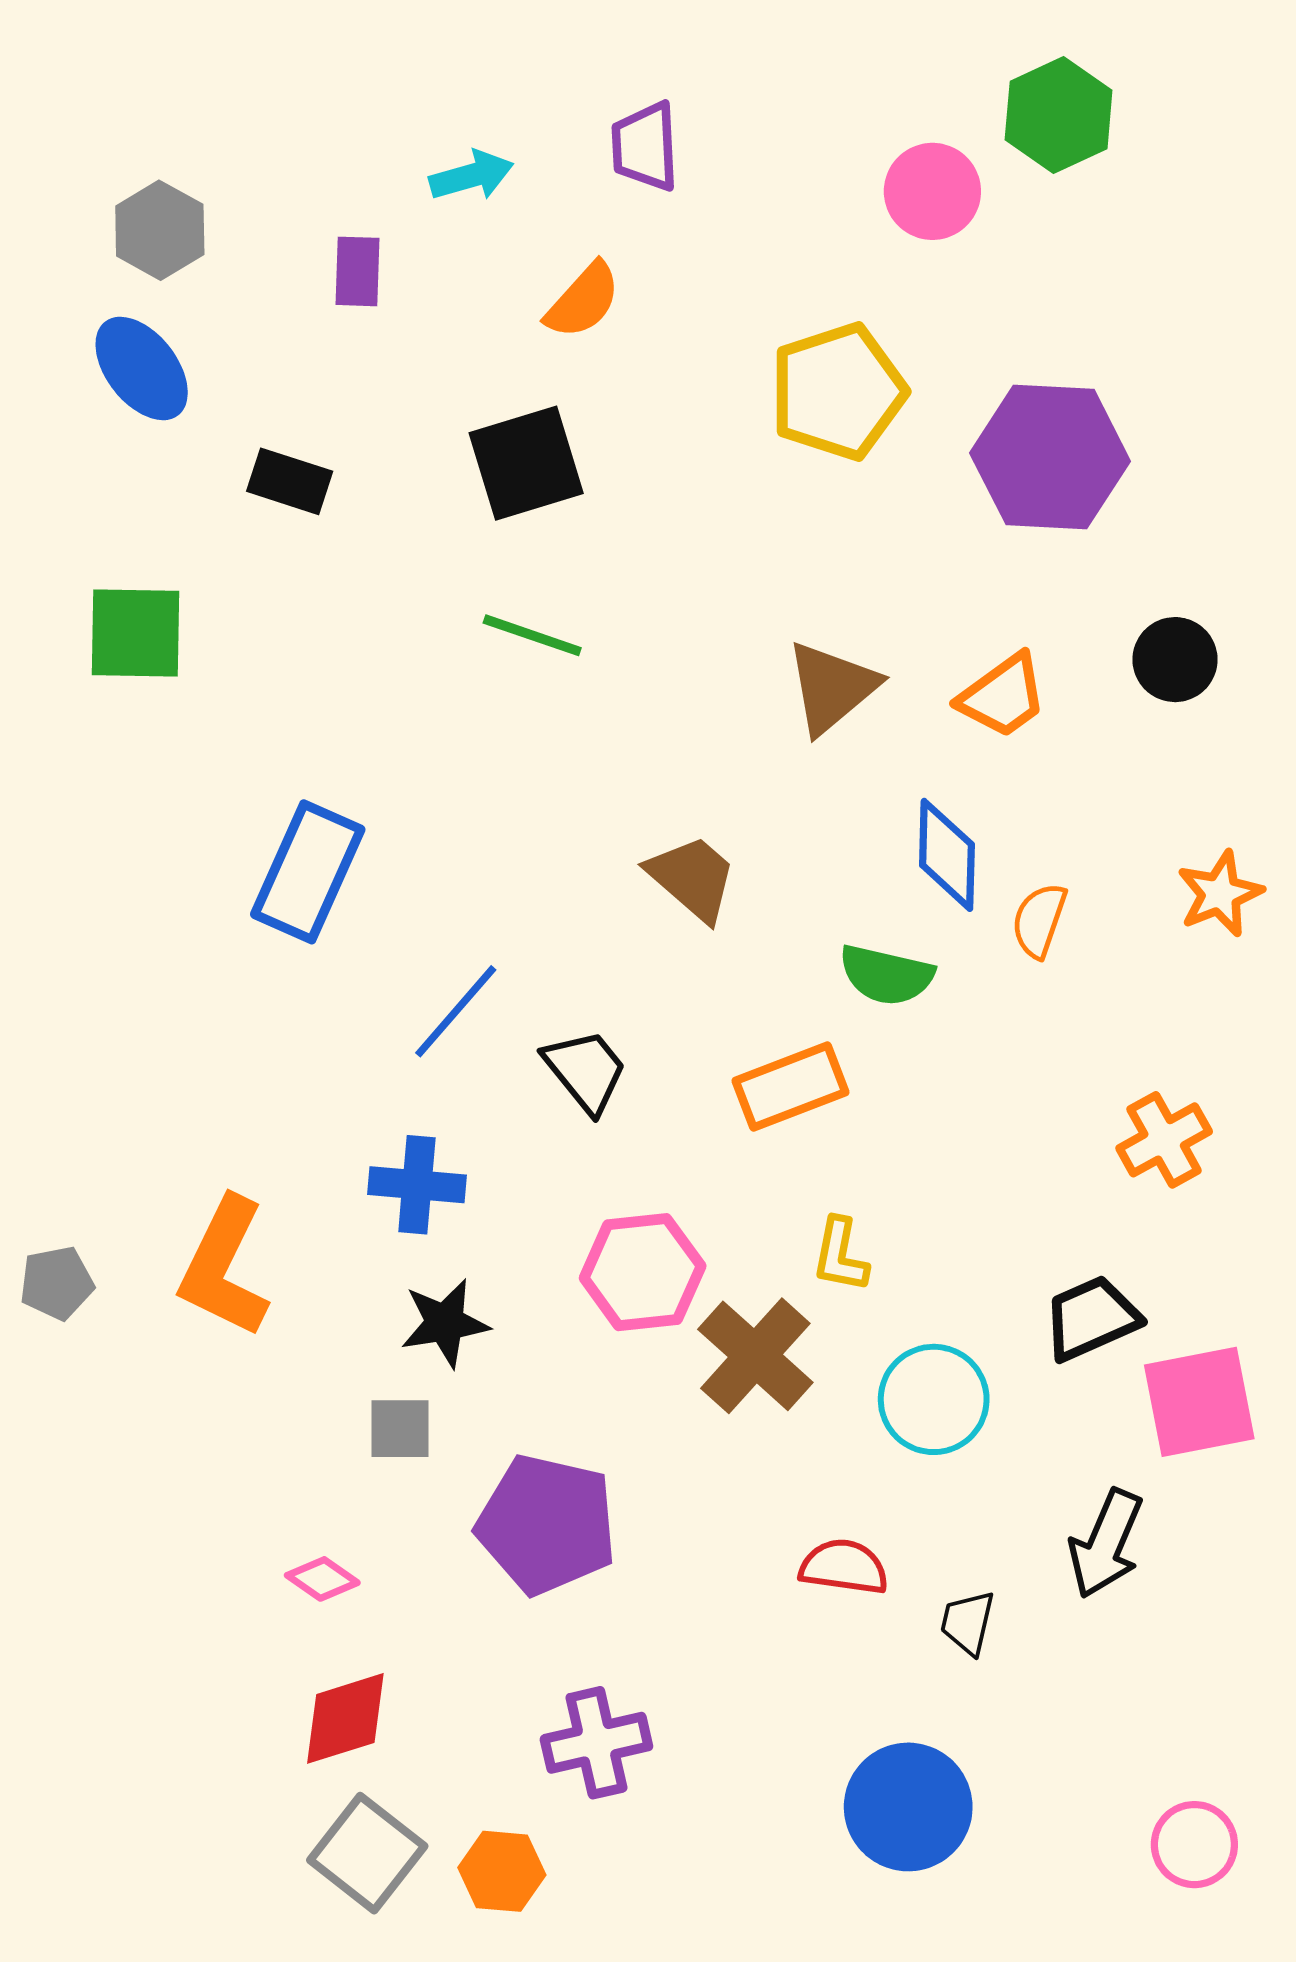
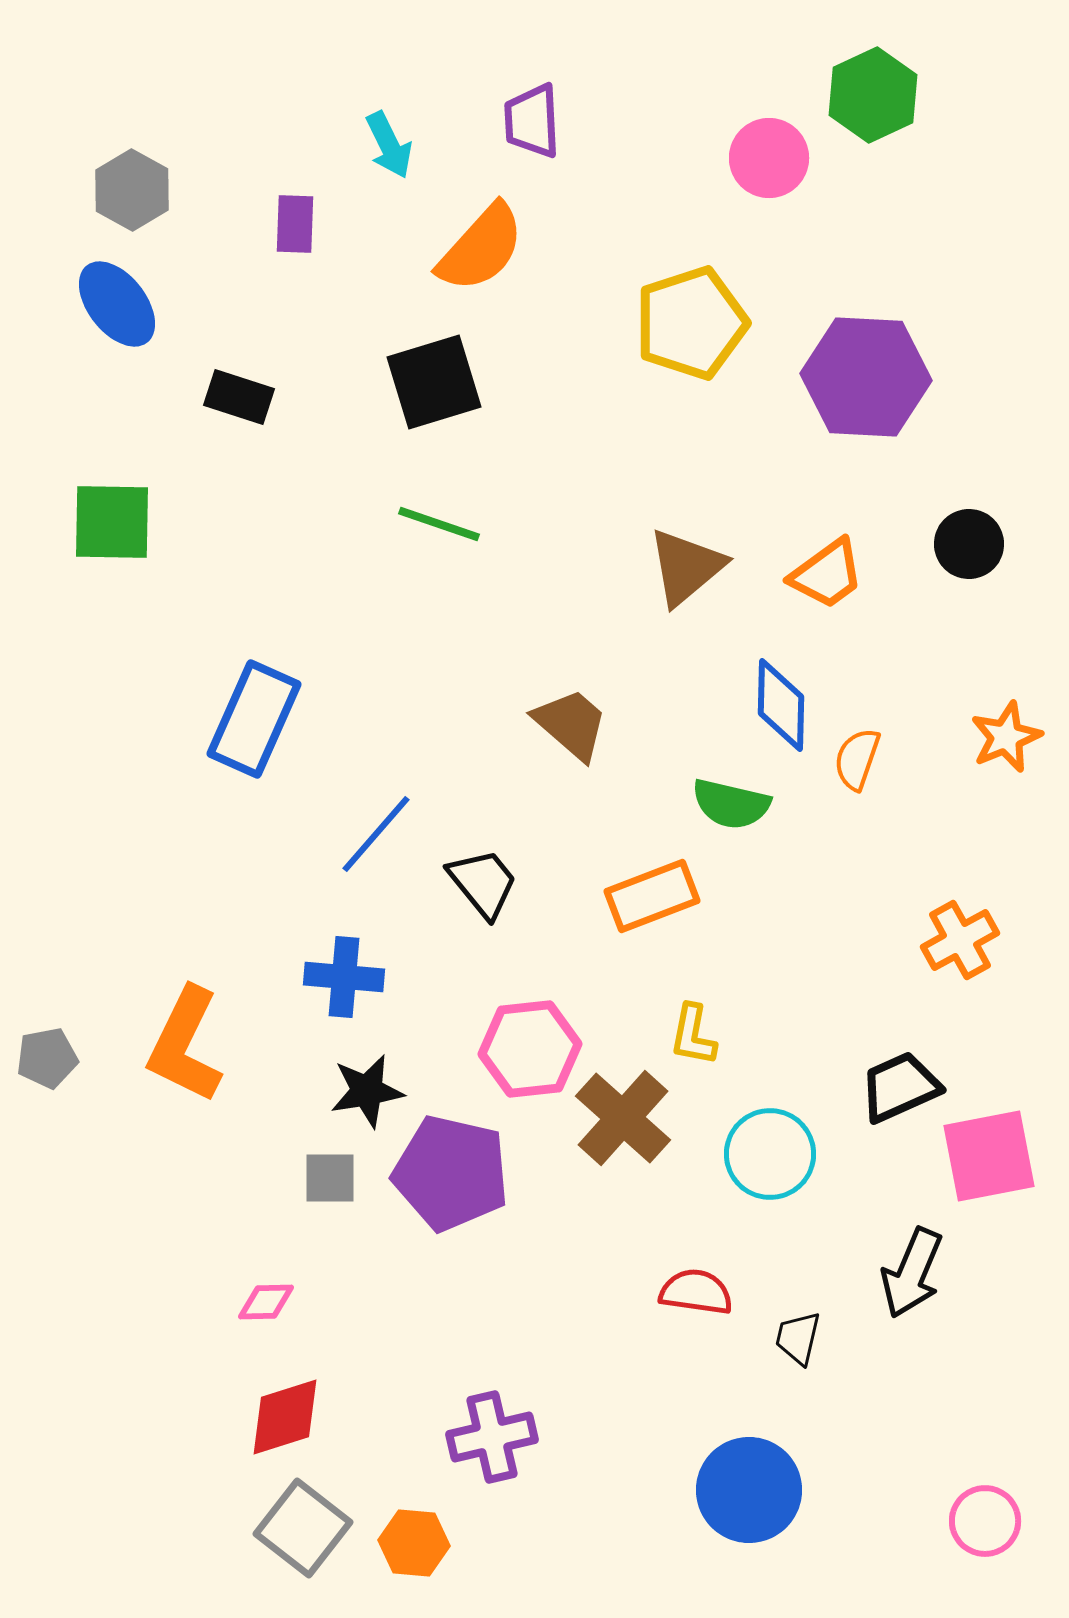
cyan arrow: (472, 176) -> (389, 145), turned 80
orange semicircle: (583, 301) -> (481, 248), size x1.4
purple pentagon: (547, 1524) -> (451, 1173), moved
pink diamond: (322, 1579) -> (266, 1302), turned -36

